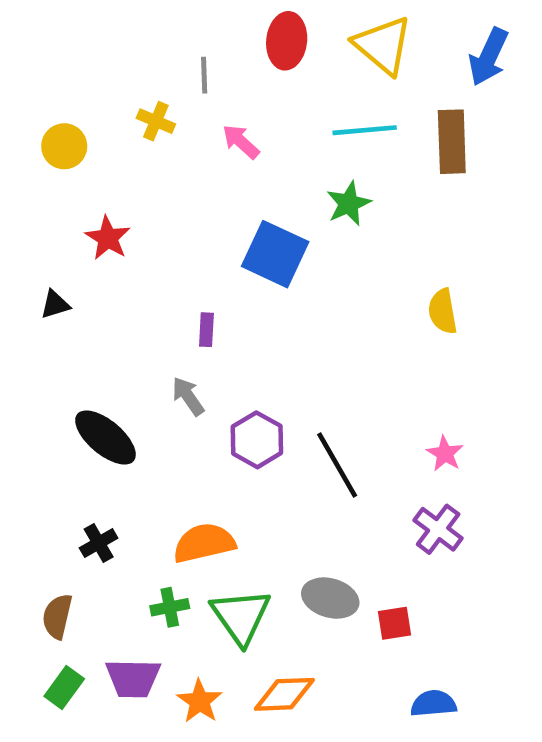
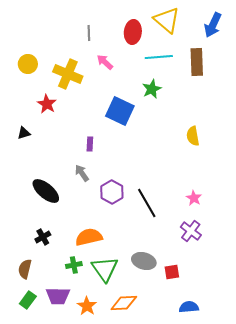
red ellipse: (287, 41) -> (133, 32), moved
yellow cross: (156, 121) -> (68, 74), moved, size x1.8

